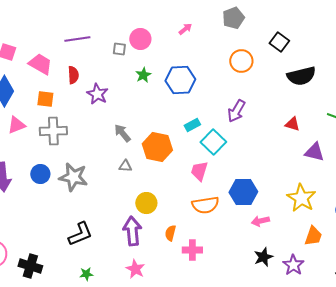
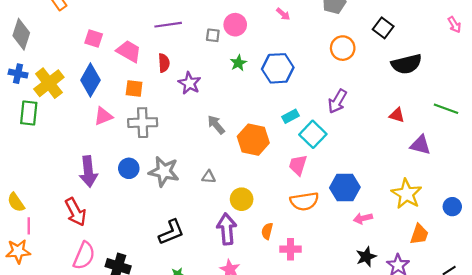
pink arrow: (185, 29) -> (283, 14), turned 80
gray triangle: (125, 166) -> (209, 177), moved

